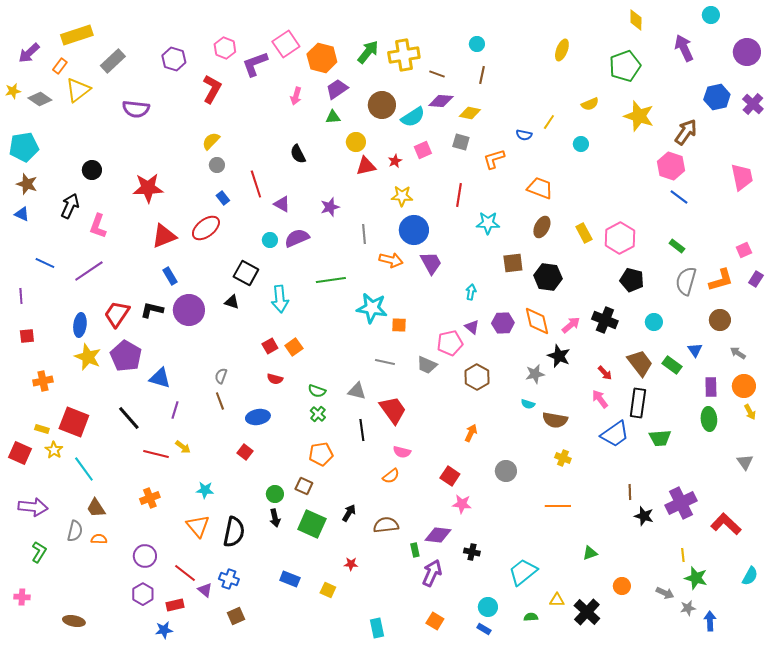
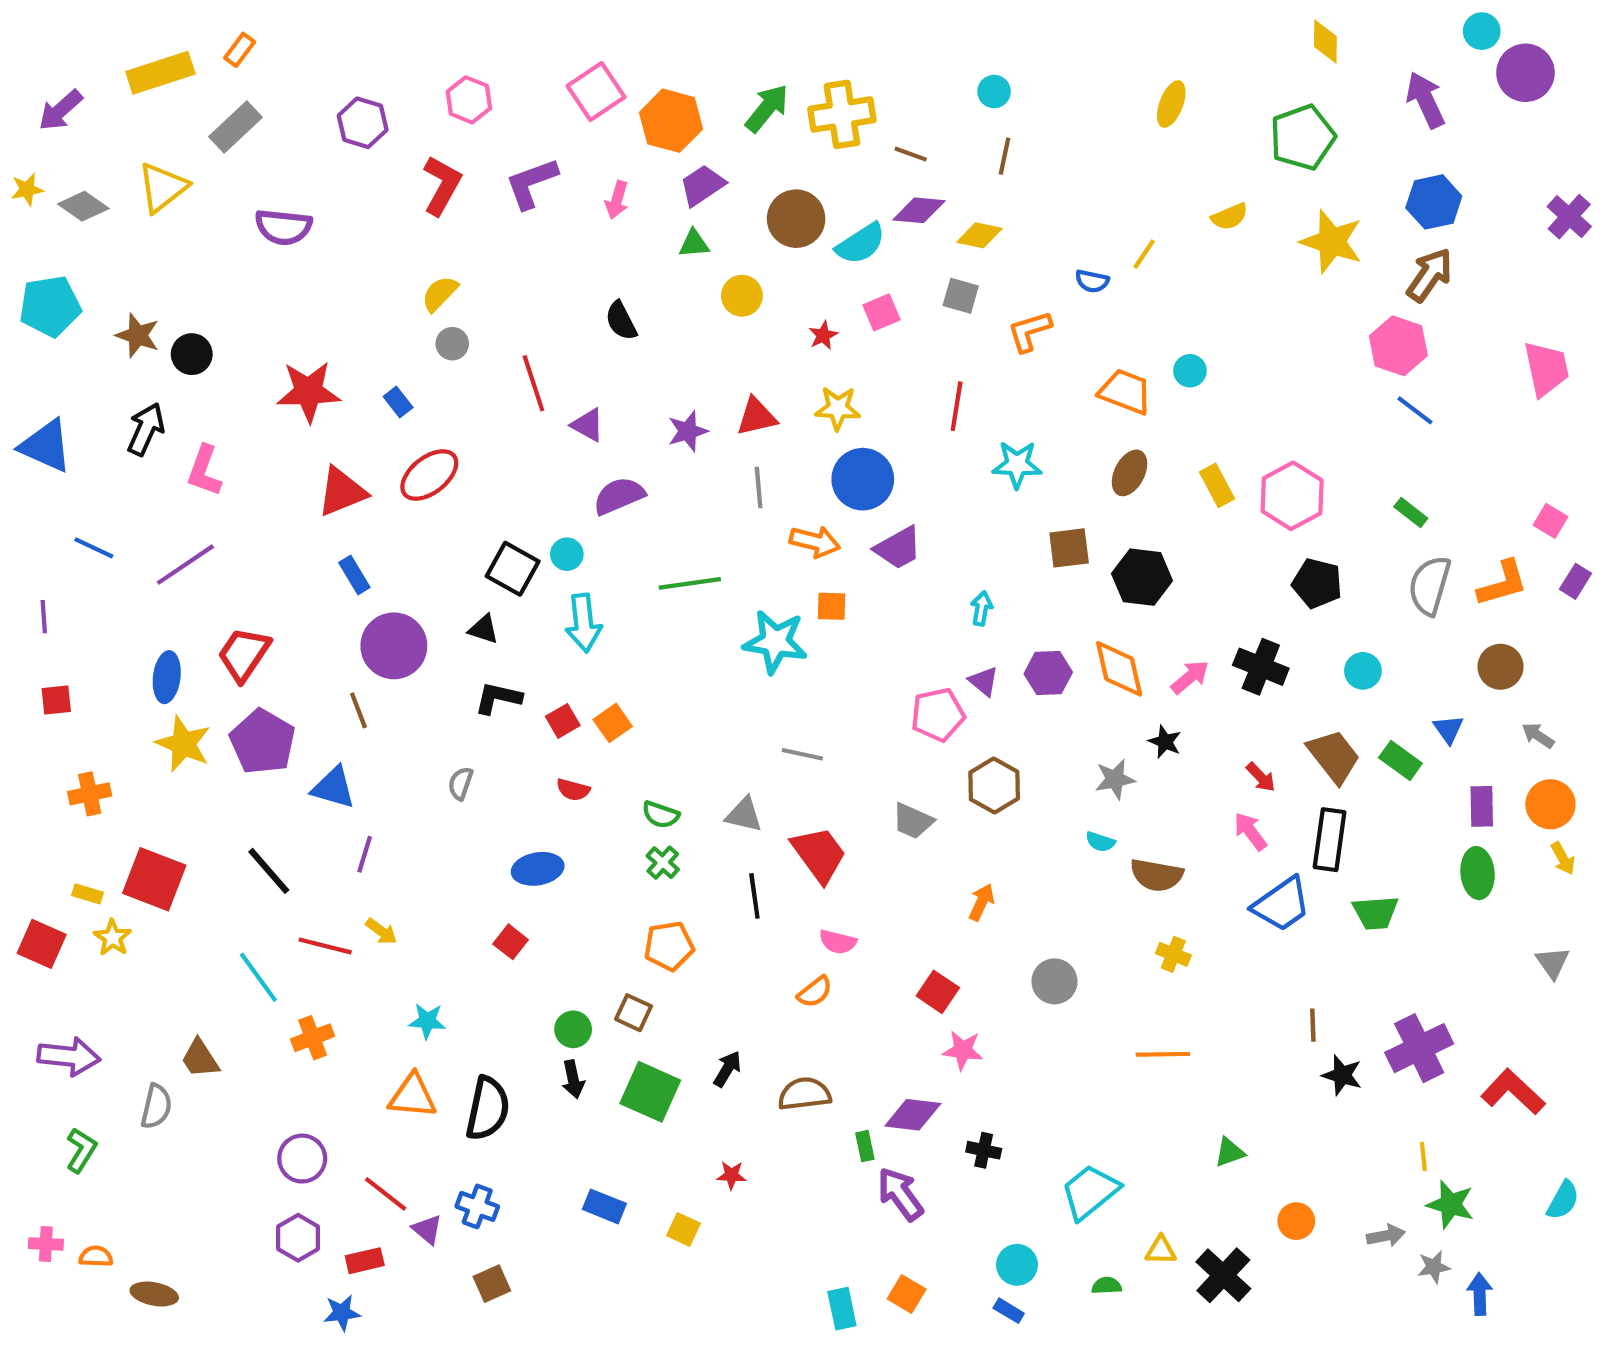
purple circle: (747, 52) -> (1525, 73), moved
purple L-shape: (255, 64) -> (531, 183), moved
orange rectangle: (60, 66) -> (240, 50), moved
blue hexagon: (717, 97) -> (1434, 202), moved
cyan circle: (581, 144) -> (1190, 371), moved
red triangle: (366, 166) -> (756, 417), moved
brown star: (27, 184) -> (138, 335), moved
blue rectangle: (223, 198) -> (398, 402), moved
blue triangle: (22, 214) -> (46, 446), size x1.8
cyan circle: (270, 240) -> (567, 554), moved
pink square: (744, 250) -> (1550, 521), turned -35
purple trapezoid: (431, 263) -> (898, 548), turned 90
black L-shape: (152, 310) -> (498, 698), moved
orange square: (399, 325) -> (832, 606), moved
black star: (559, 356) -> (1165, 742), size x0.7
gray trapezoid: (427, 365) -> (913, 821), moved
brown line: (220, 401) -> (358, 710), moved
cyan line: (84, 469) -> (258, 977), moved
orange triangle: (198, 526) -> (413, 1096), turned -45
orange semicircle: (99, 539) -> (96, 1256), moved
purple arrow: (432, 573) -> (900, 1194), turned -60
gray arrow: (665, 593) -> (1386, 1236), turned -36
cyan rectangle: (377, 628) -> (842, 1309), moved

